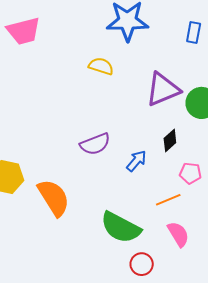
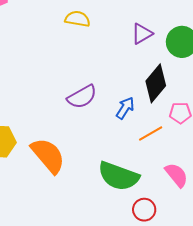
purple triangle: (163, 89) -> (142, 34), size x0.6
black diamond: (170, 141) -> (156, 83), size x1.6
orange line: (168, 200) -> (151, 134), moved

